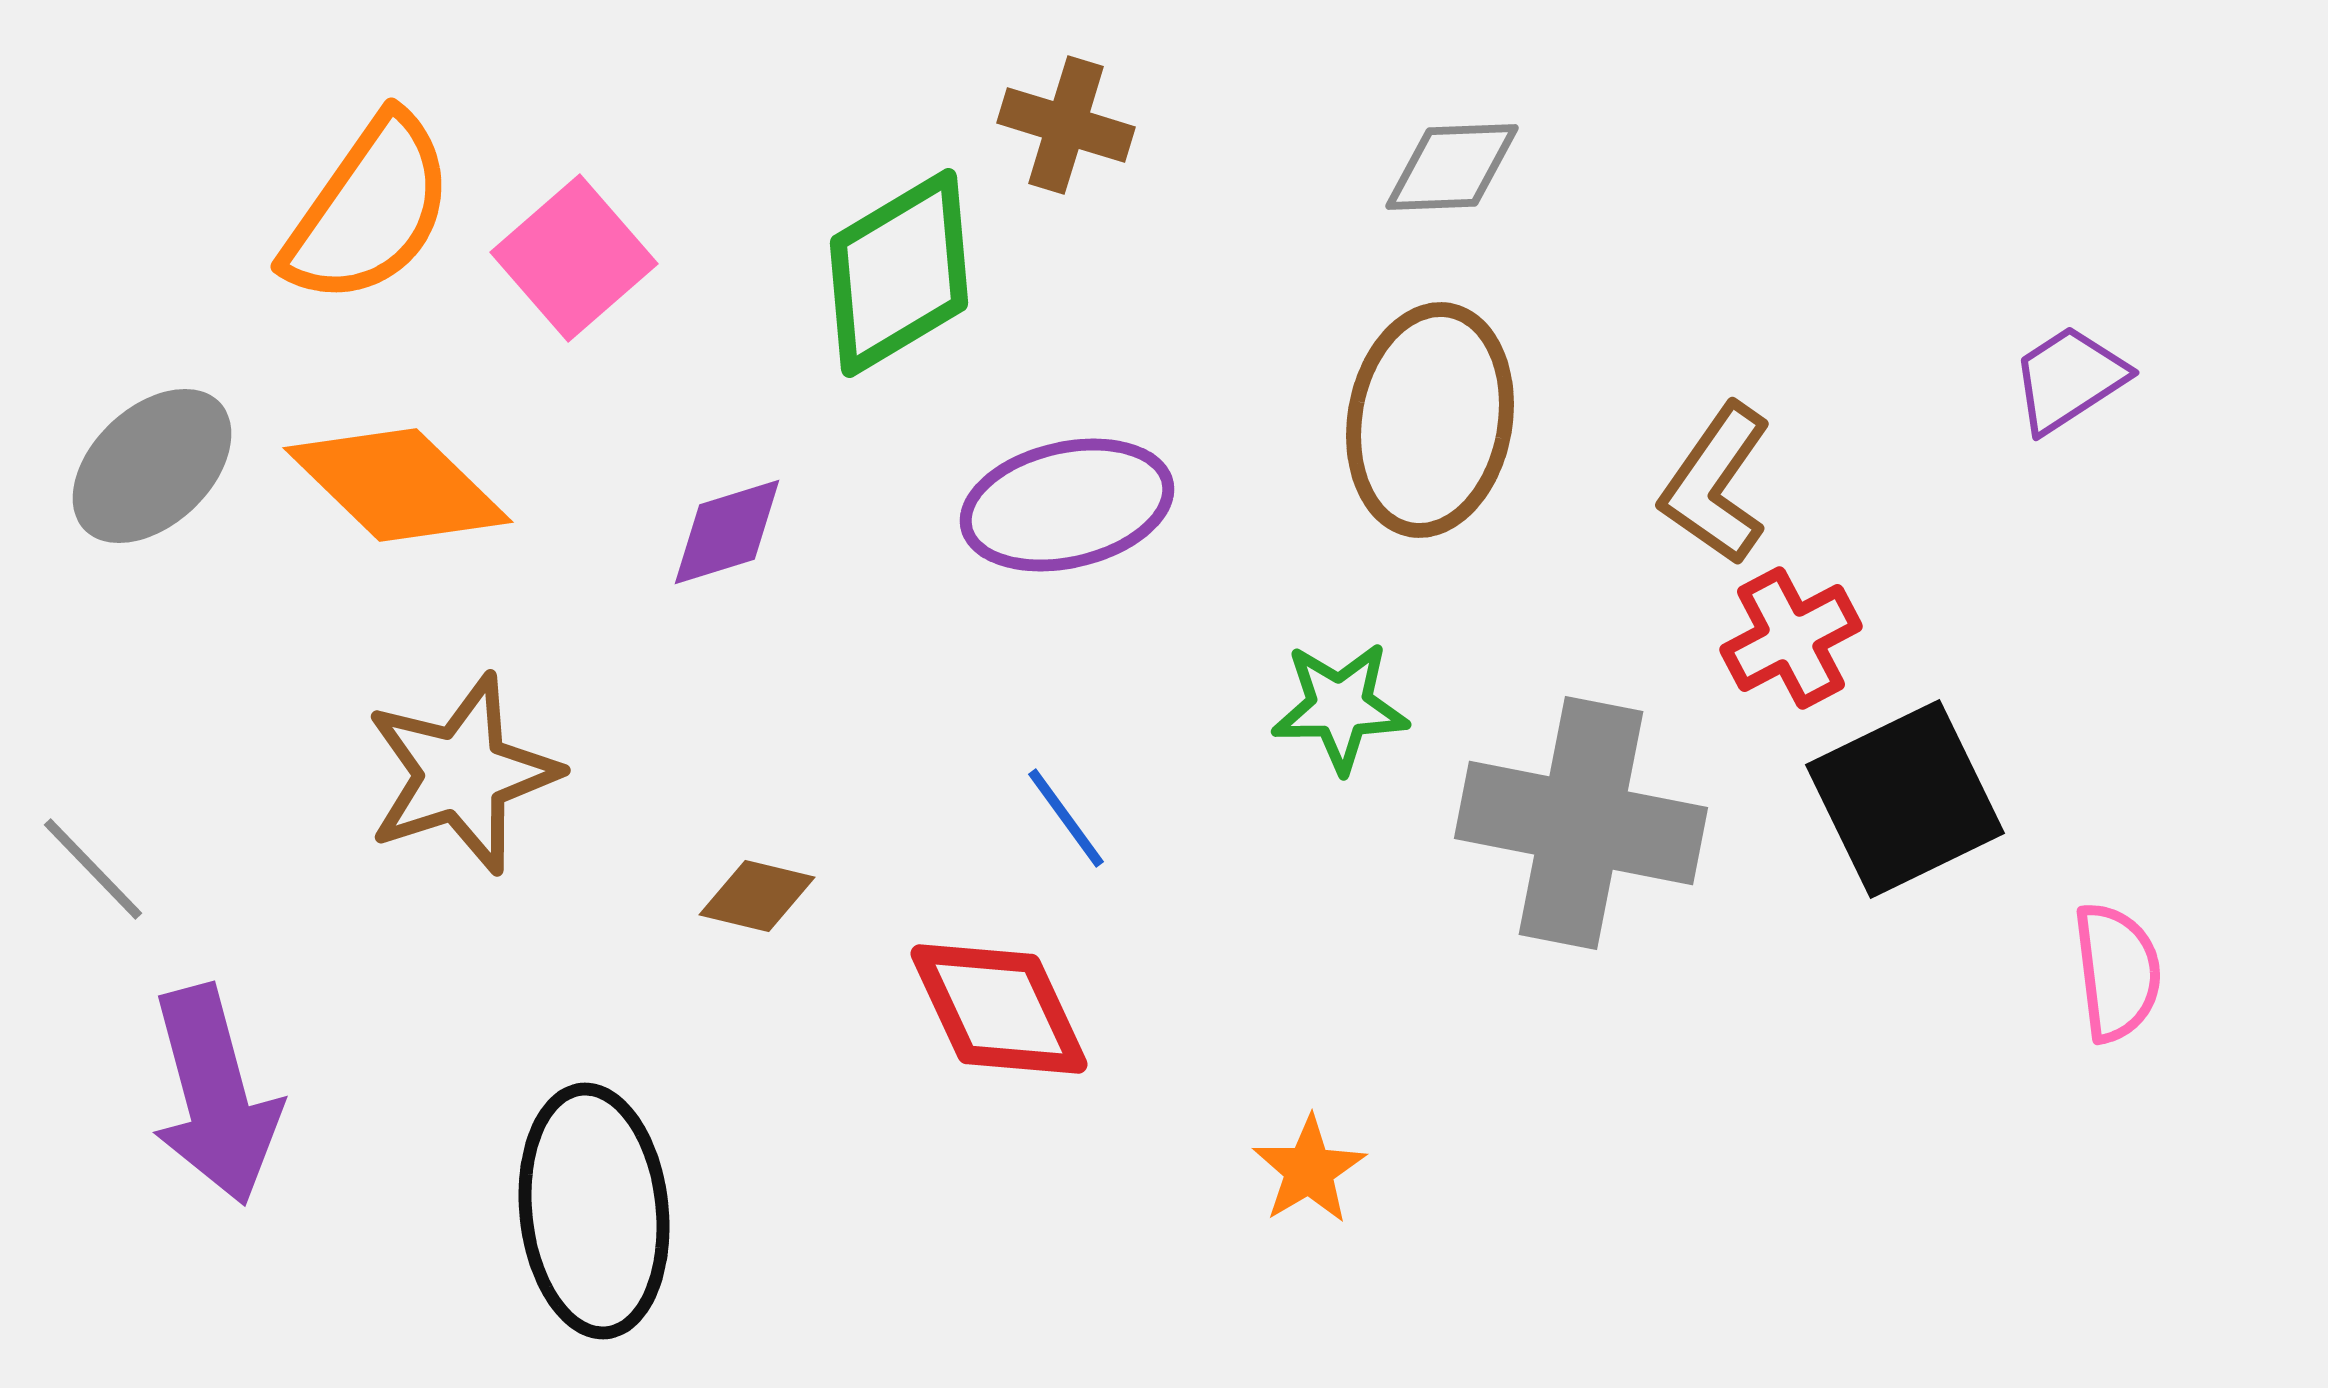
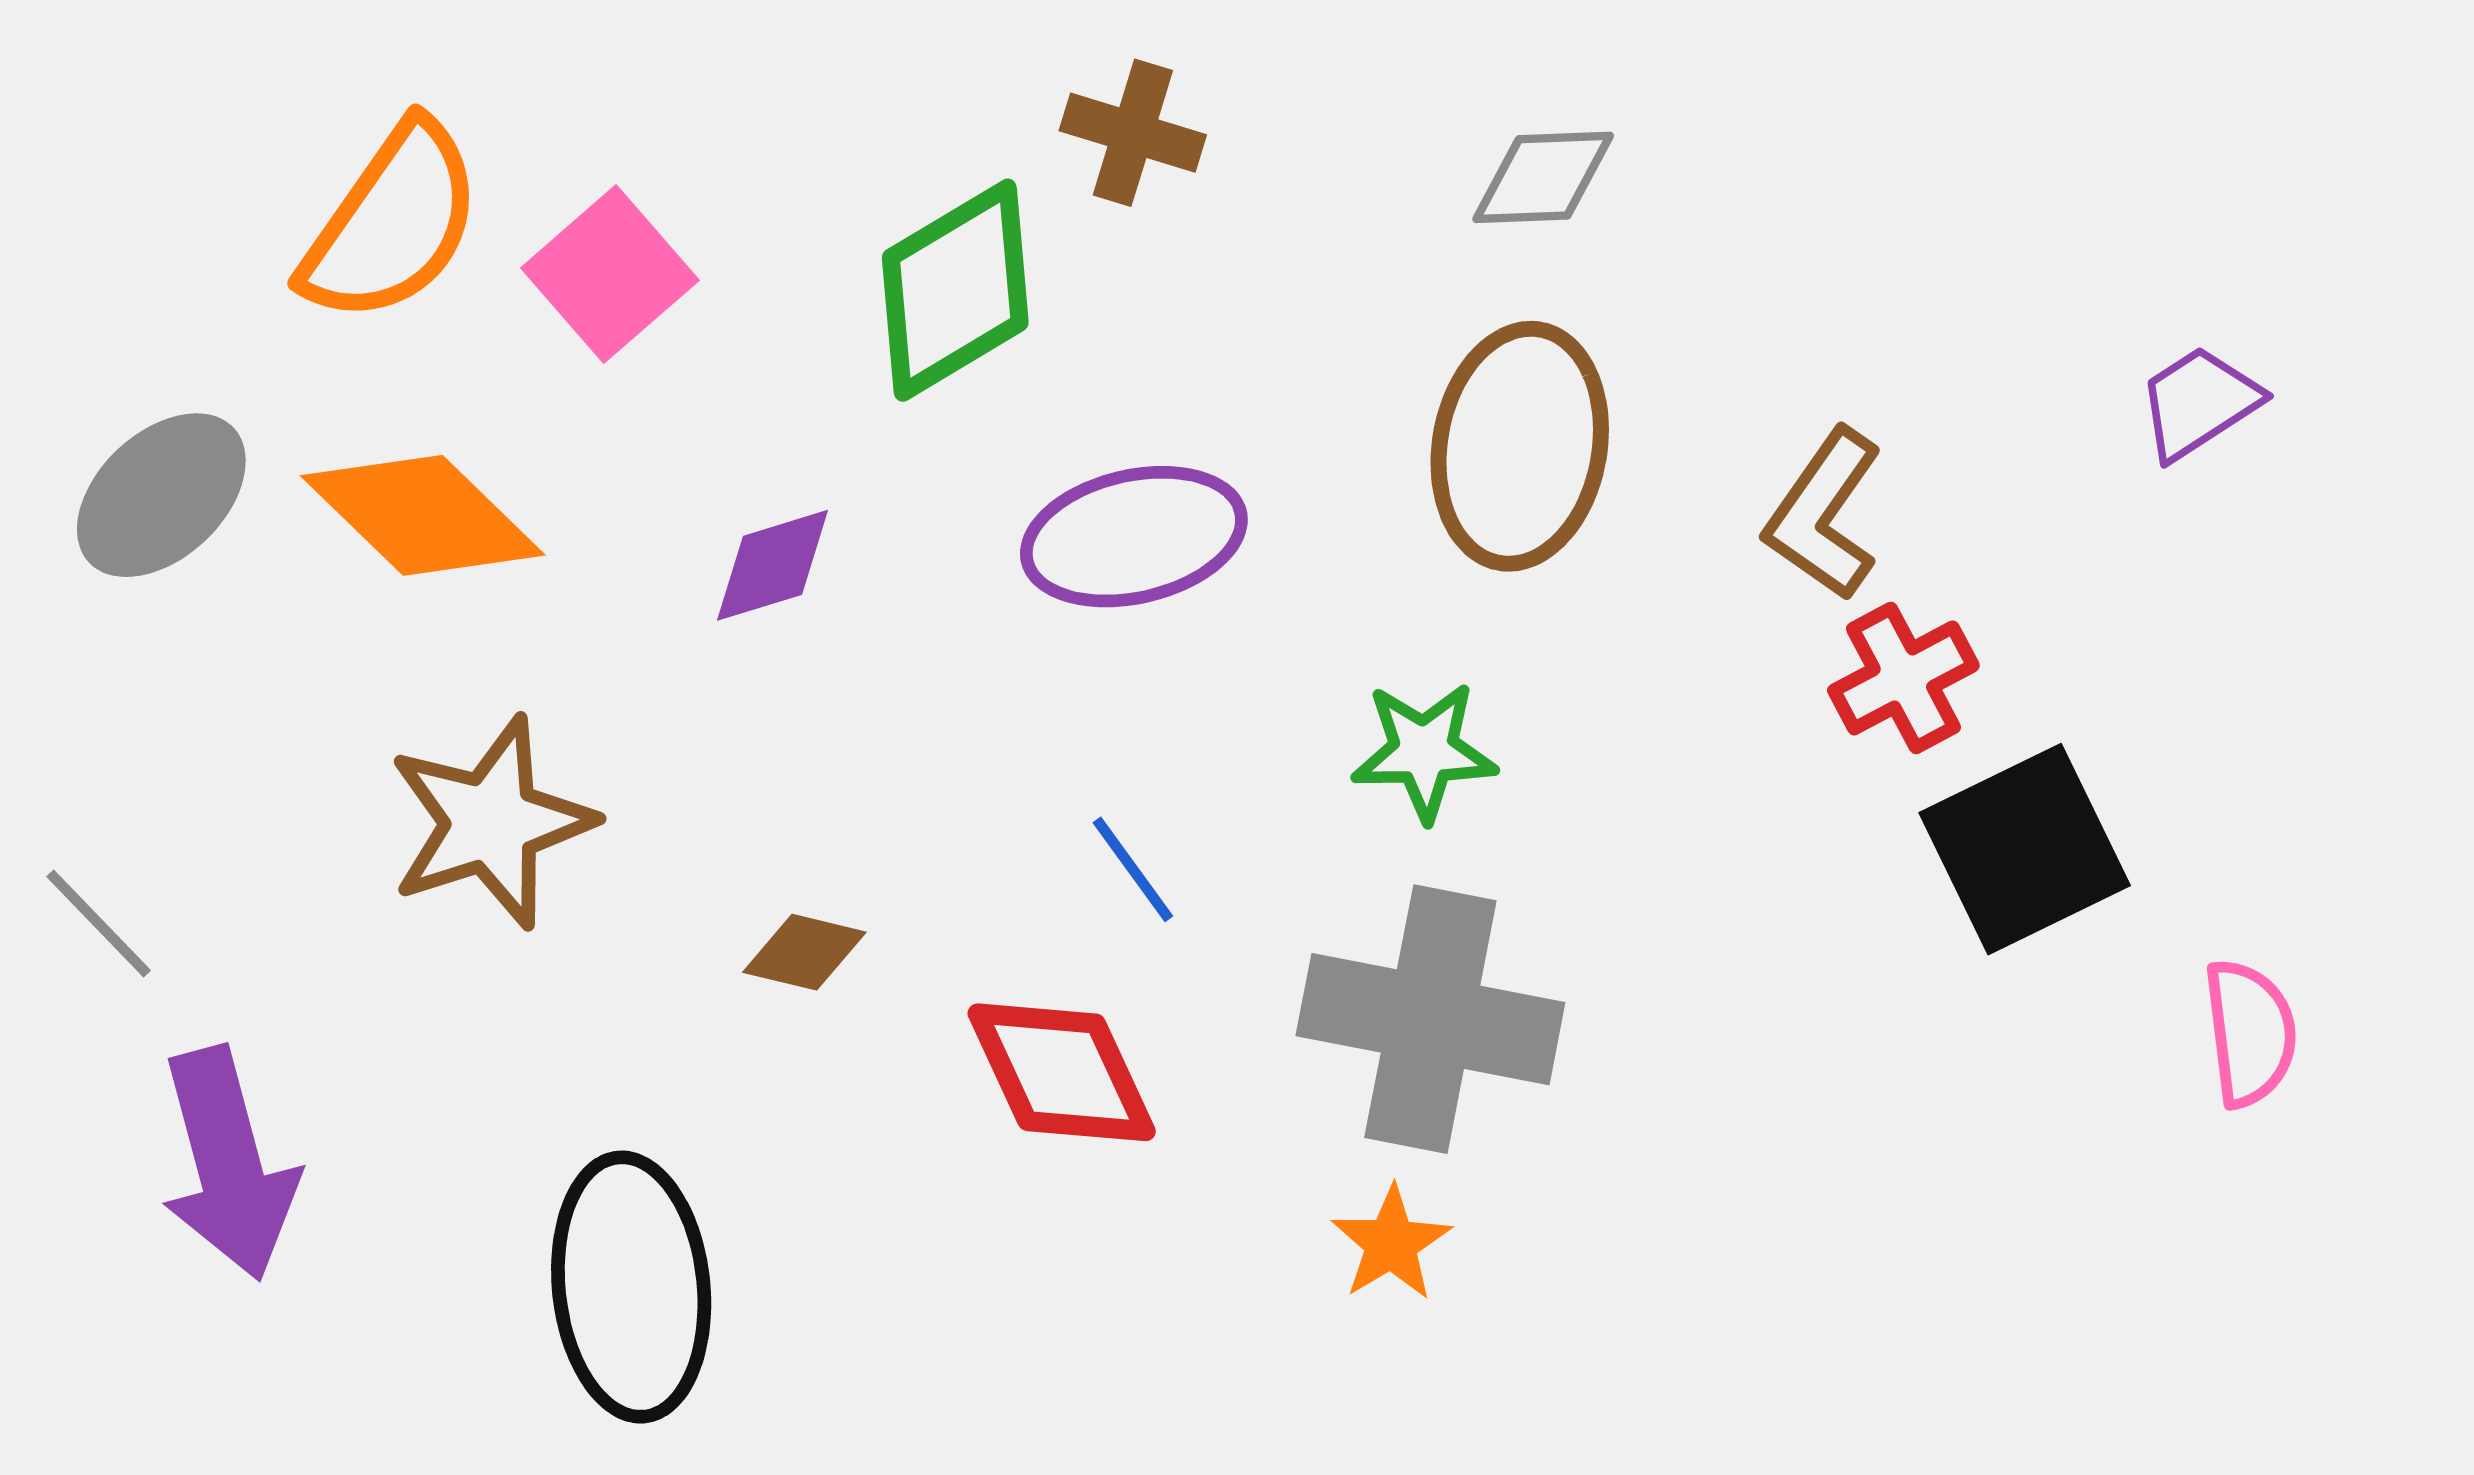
gray cross: (1581, 823) -> (1430, 1019), moved

